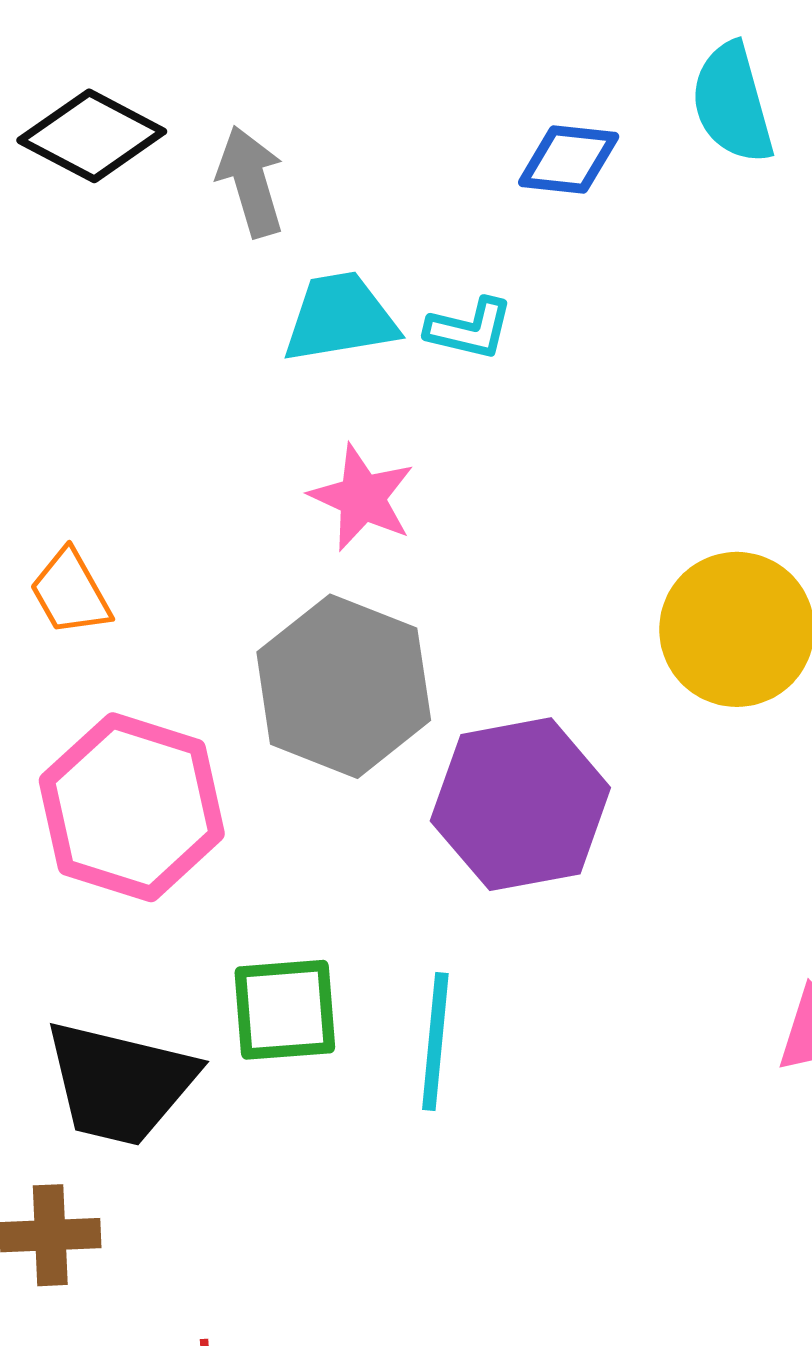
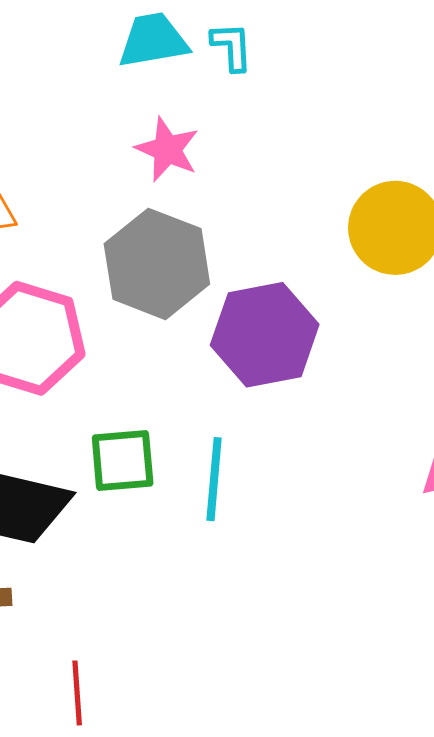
cyan L-shape: (470, 329) -> (232, 47), turned -106

